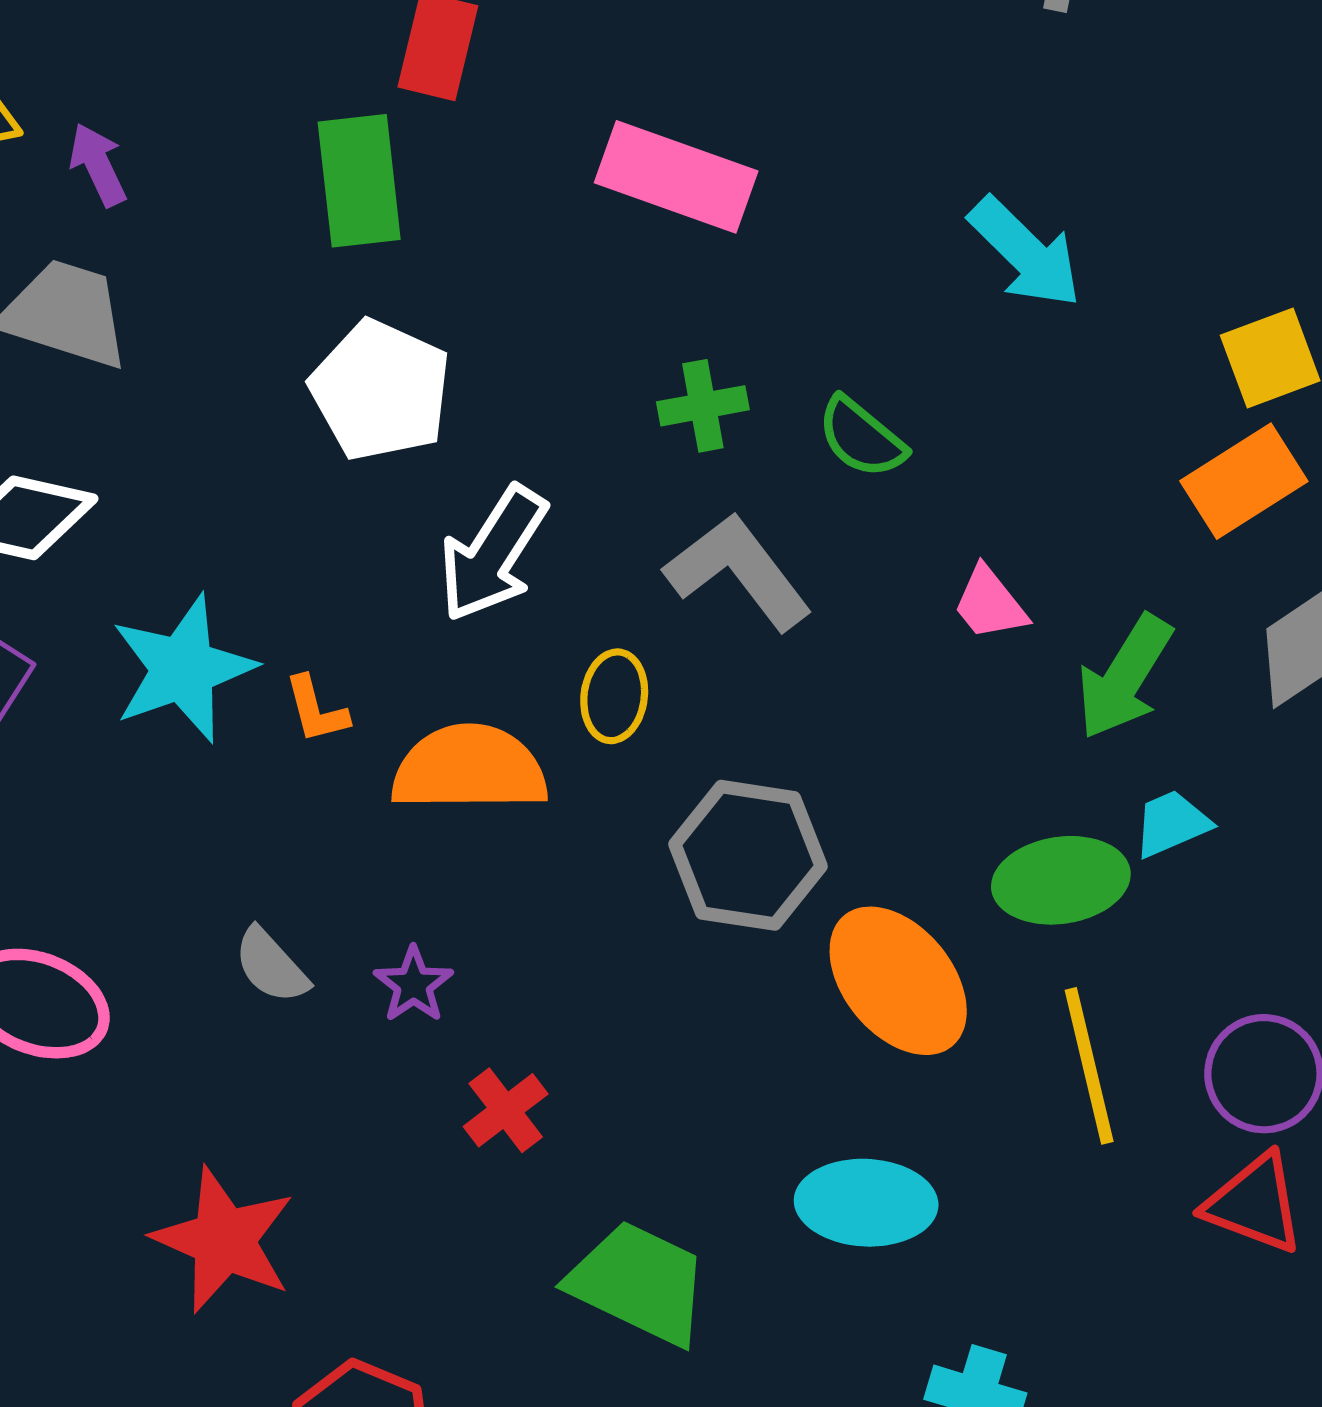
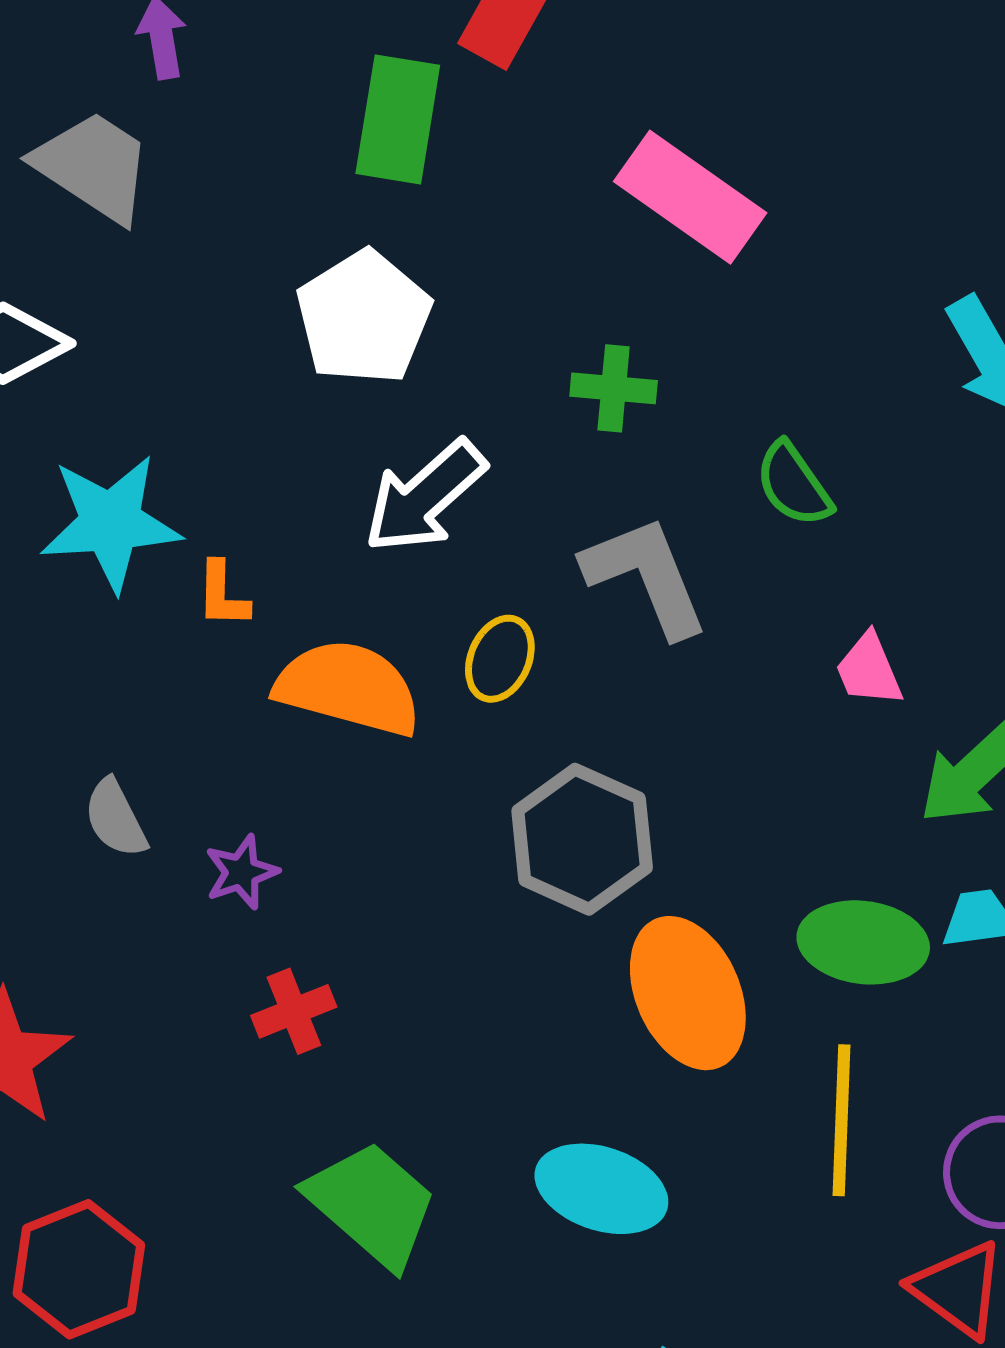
green cross: (703, 406) -> (614, 388), moved

